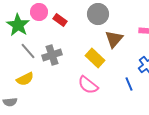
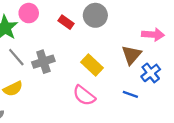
red rectangle: (60, 20) -> (66, 22), moved
brown triangle: (114, 39) -> (131, 55), moved
blue line: (129, 84) -> (130, 94), turned -48

